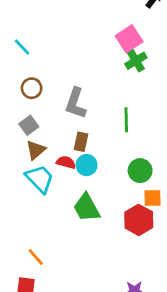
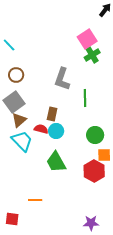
gray L-shape: (76, 103) -> (62, 79), moved
gray square: (29, 125) -> (14, 102), size x1.5
orange line: (36, 257) -> (35, 200), moved, turned -48

